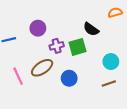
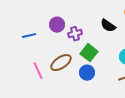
purple cross: (57, 46) -> (75, 34), moved
green square: (77, 47) -> (89, 53), moved, turned -36

